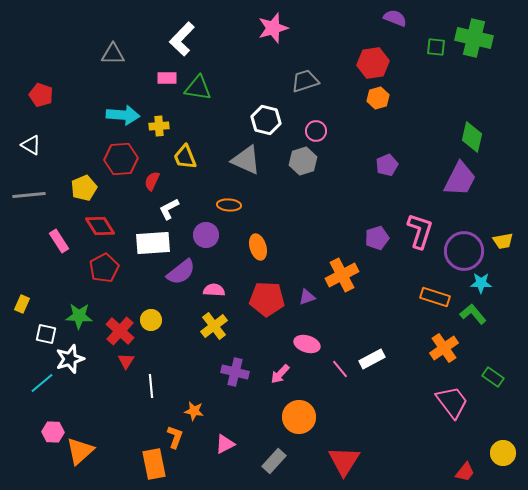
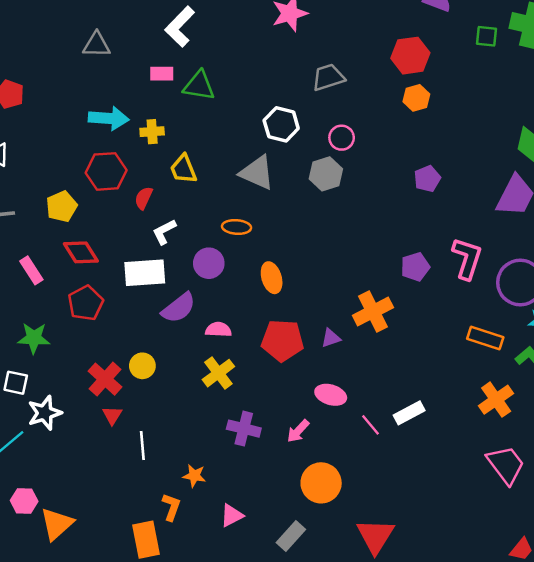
green star: (79, 316) -> (34, 338), moved

